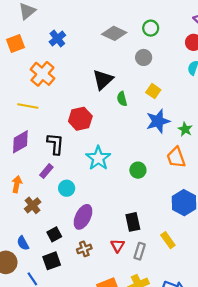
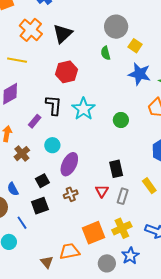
gray circle: (144, 57) -> (116, 27), moved, size x1.5
black triangle: (103, 80) -> (63, 34), moved
blue star: (158, 121) -> (139, 74), turned 30
black L-shape: (55, 144) -> (54, 105), moved
cyan circle: (67, 188) -> (52, 145), moved

